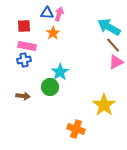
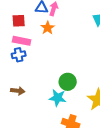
cyan star: (60, 72) -> (58, 98), moved, turned -30
green circle: (50, 87) -> (68, 82), moved

